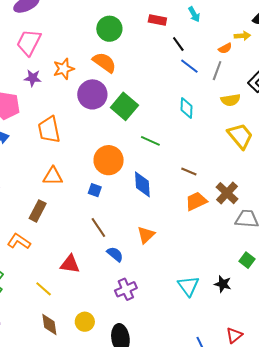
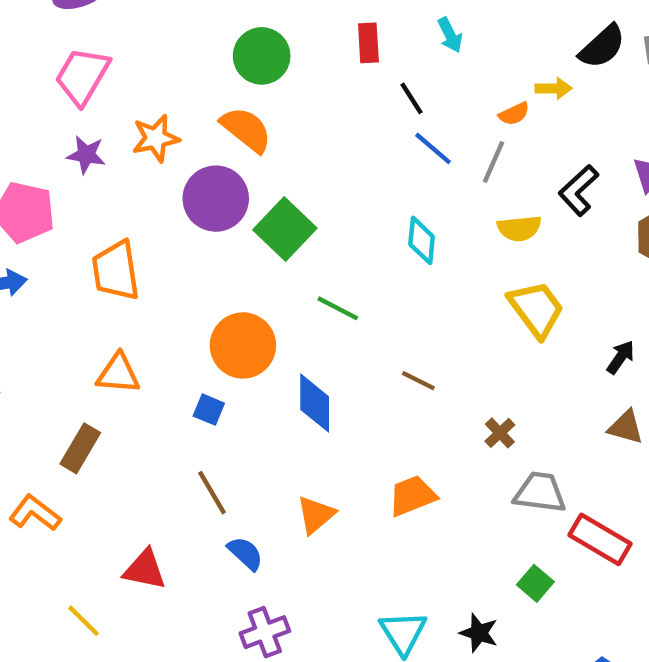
red rectangle: (157, 20) -> (368, 43), turned 72
brown cross: (227, 193) -> (500, 433), size x0.6
orange trapezoid: (196, 201) -> (412, 496), moved

